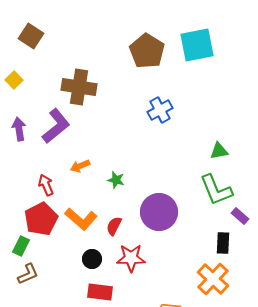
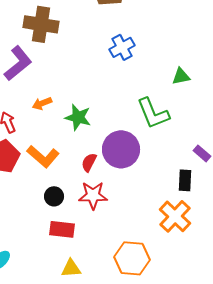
green triangle: (219, 151) -> (181, 76), moved
green star: (116, 180) -> (78, 117), size x1.5
green L-shape: (216, 190) -> (153, 113), moved
red semicircle: (114, 226) -> (89, 162), moved

